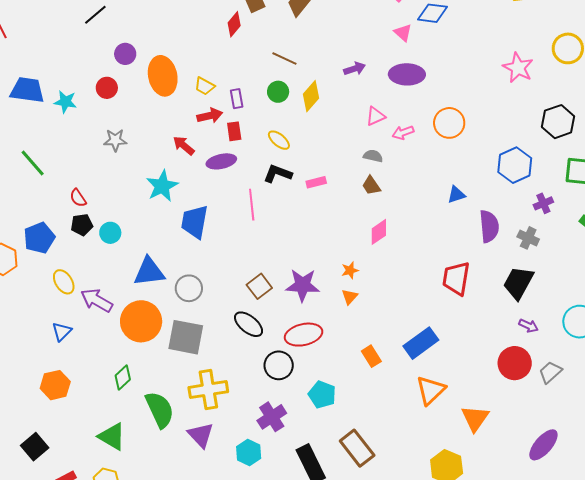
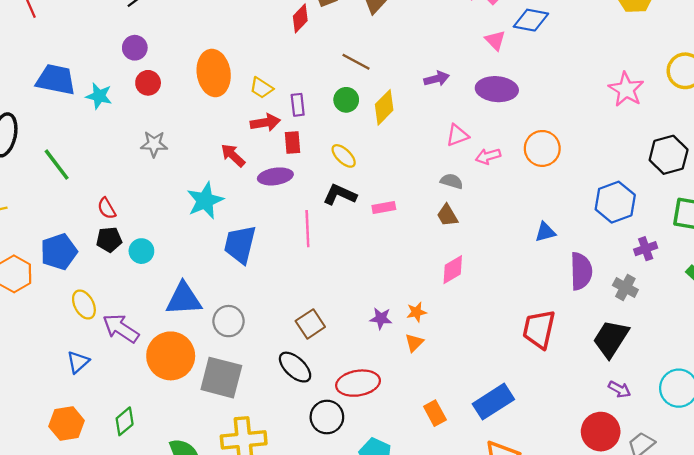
purple circle: (125, 54) -> (135, 48), moved
purple star: (303, 285) -> (381, 318), moved, size x0.6
green diamond: (123, 377) -> (125, 421), moved

